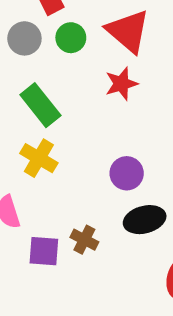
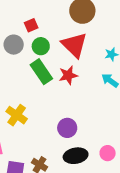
green rectangle: (40, 105) -> (41, 72), moved

